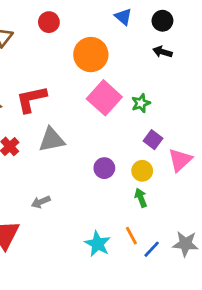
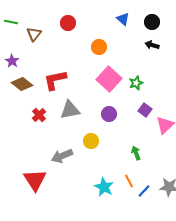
orange circle: (91, 55) -> (99, 47), size x0.6
purple circle: (104, 168) -> (109, 114), moved
yellow circle: (142, 171) -> (91, 141), moved
gray arrow: (41, 202) -> (62, 156), size x1.5

